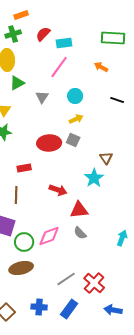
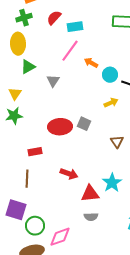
orange arrow: (101, 67) -> (91, 63), moved
cyan circle: (75, 96) -> (110, 75), moved
yellow arrow: (76, 119) -> (111, 103), moved
cyan star: (94, 178) -> (112, 183), moved
gray semicircle: (80, 233) -> (91, 217), turned -48
pink diamond: (49, 236) -> (60, 237), moved

